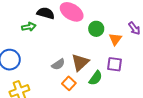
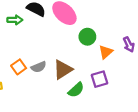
purple square: (114, 64) -> (99, 79), turned -35
orange square: (69, 83) -> (19, 67), moved

